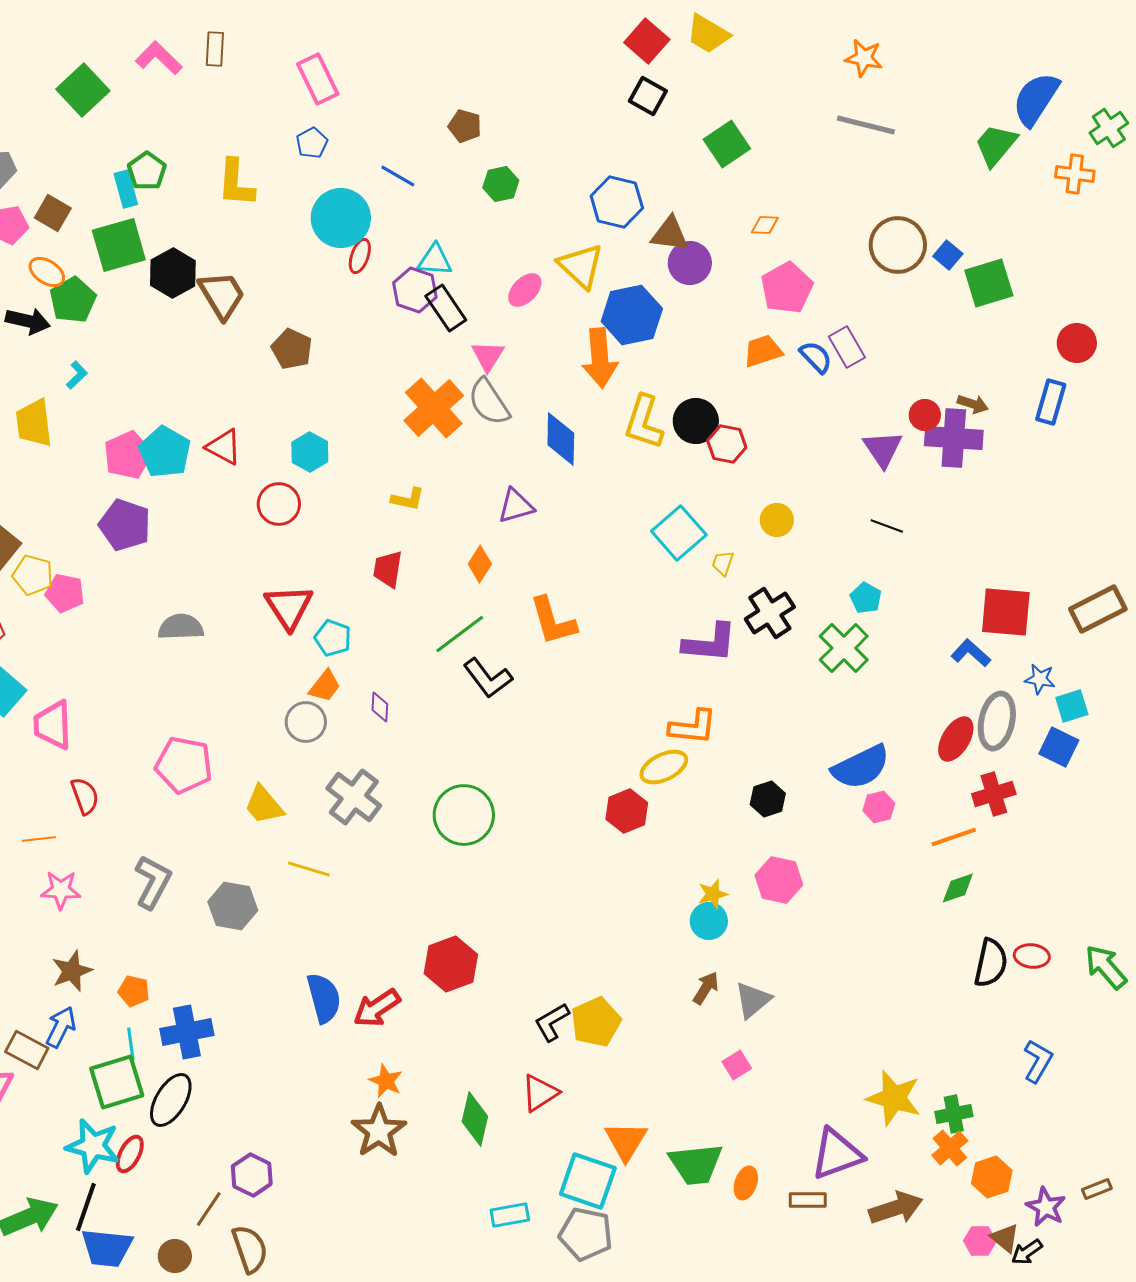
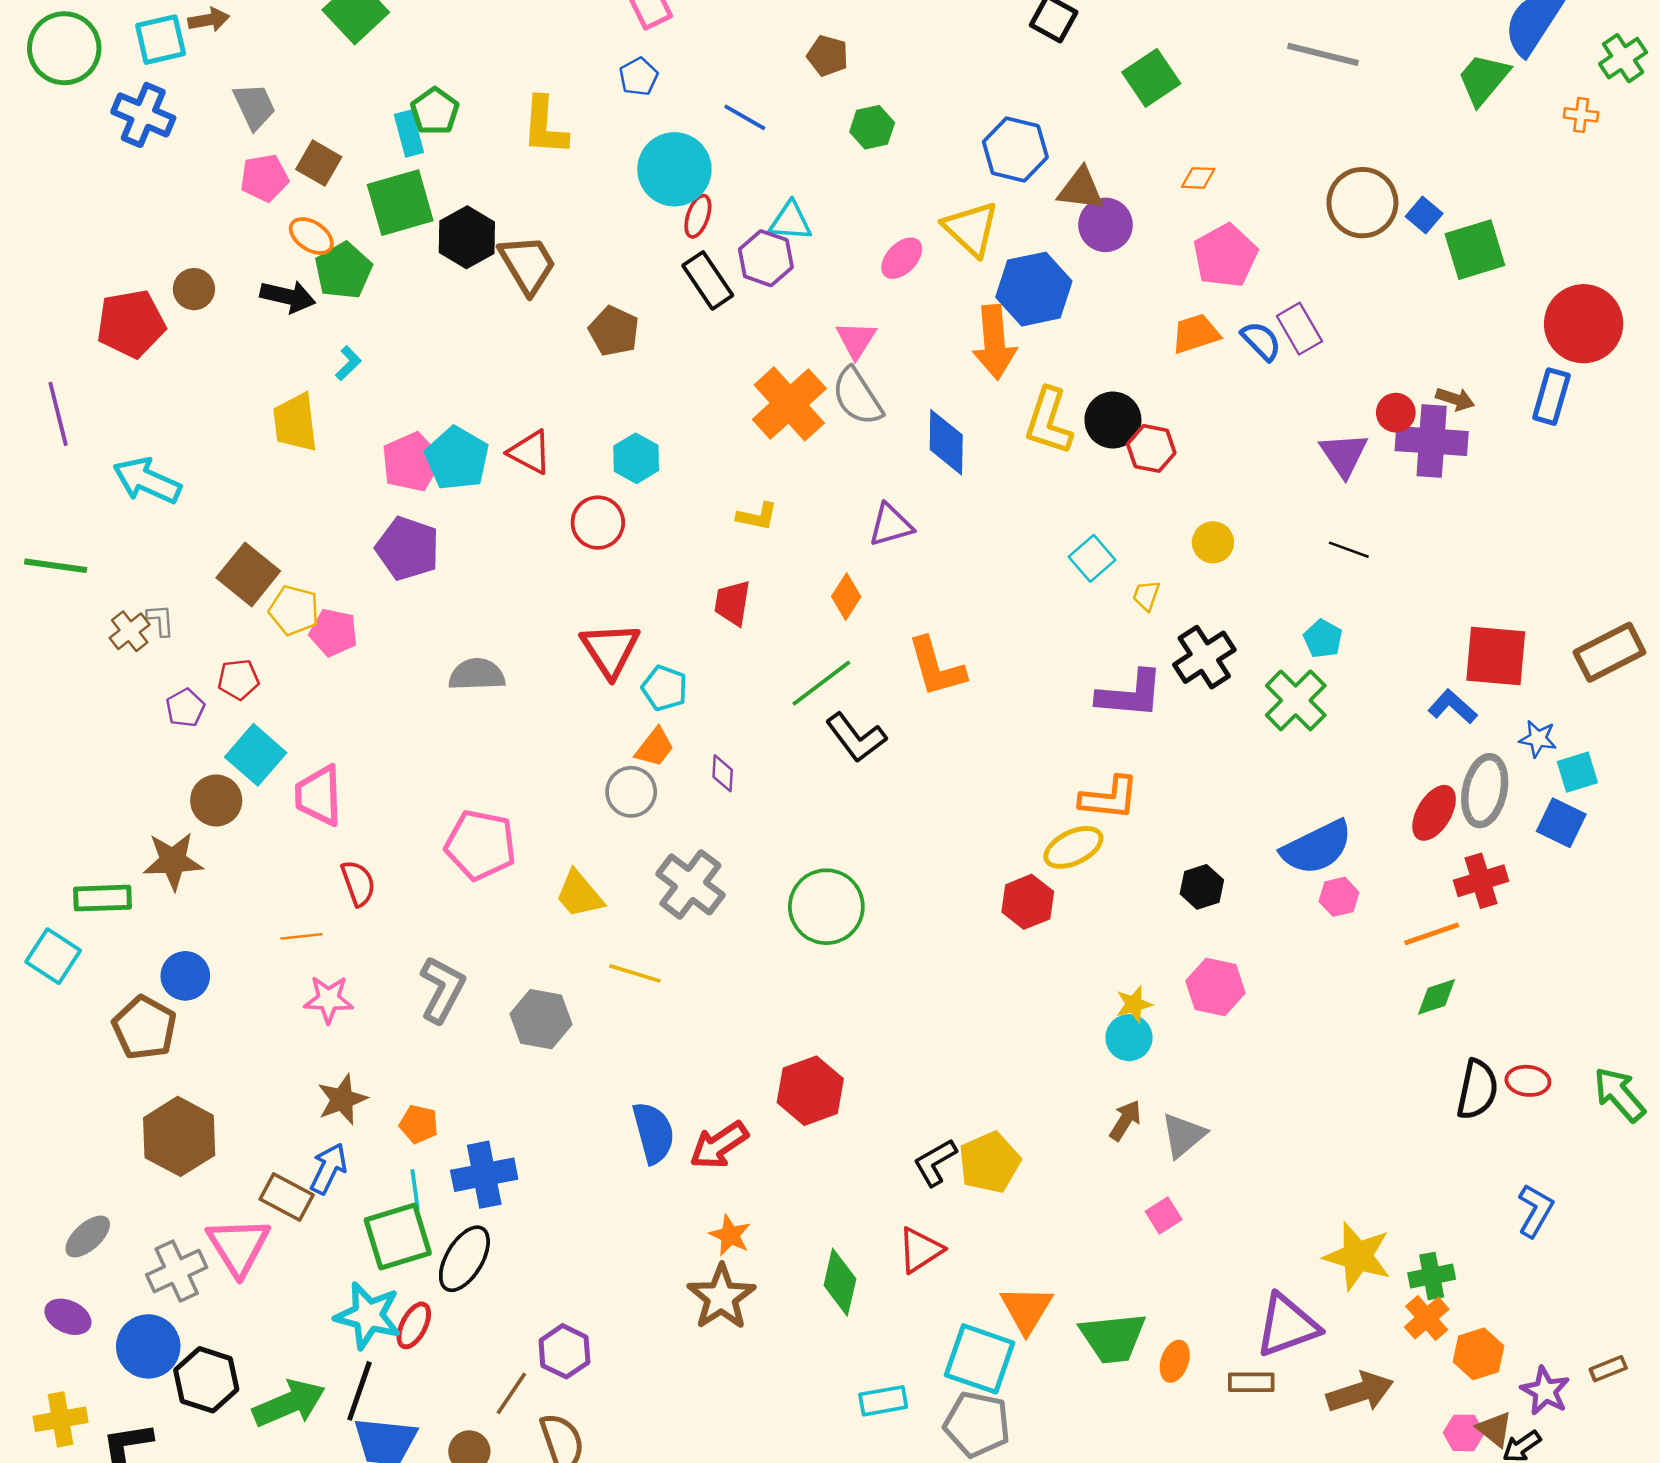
orange cross: (1075, 174) -> (1581, 115), size x0.7
black rectangle: (446, 308) -> (708, 280), moved
red circle: (1077, 343) -> (1584, 324), size x1.6
cyan square: (679, 533) -> (1092, 558), size x0.7

